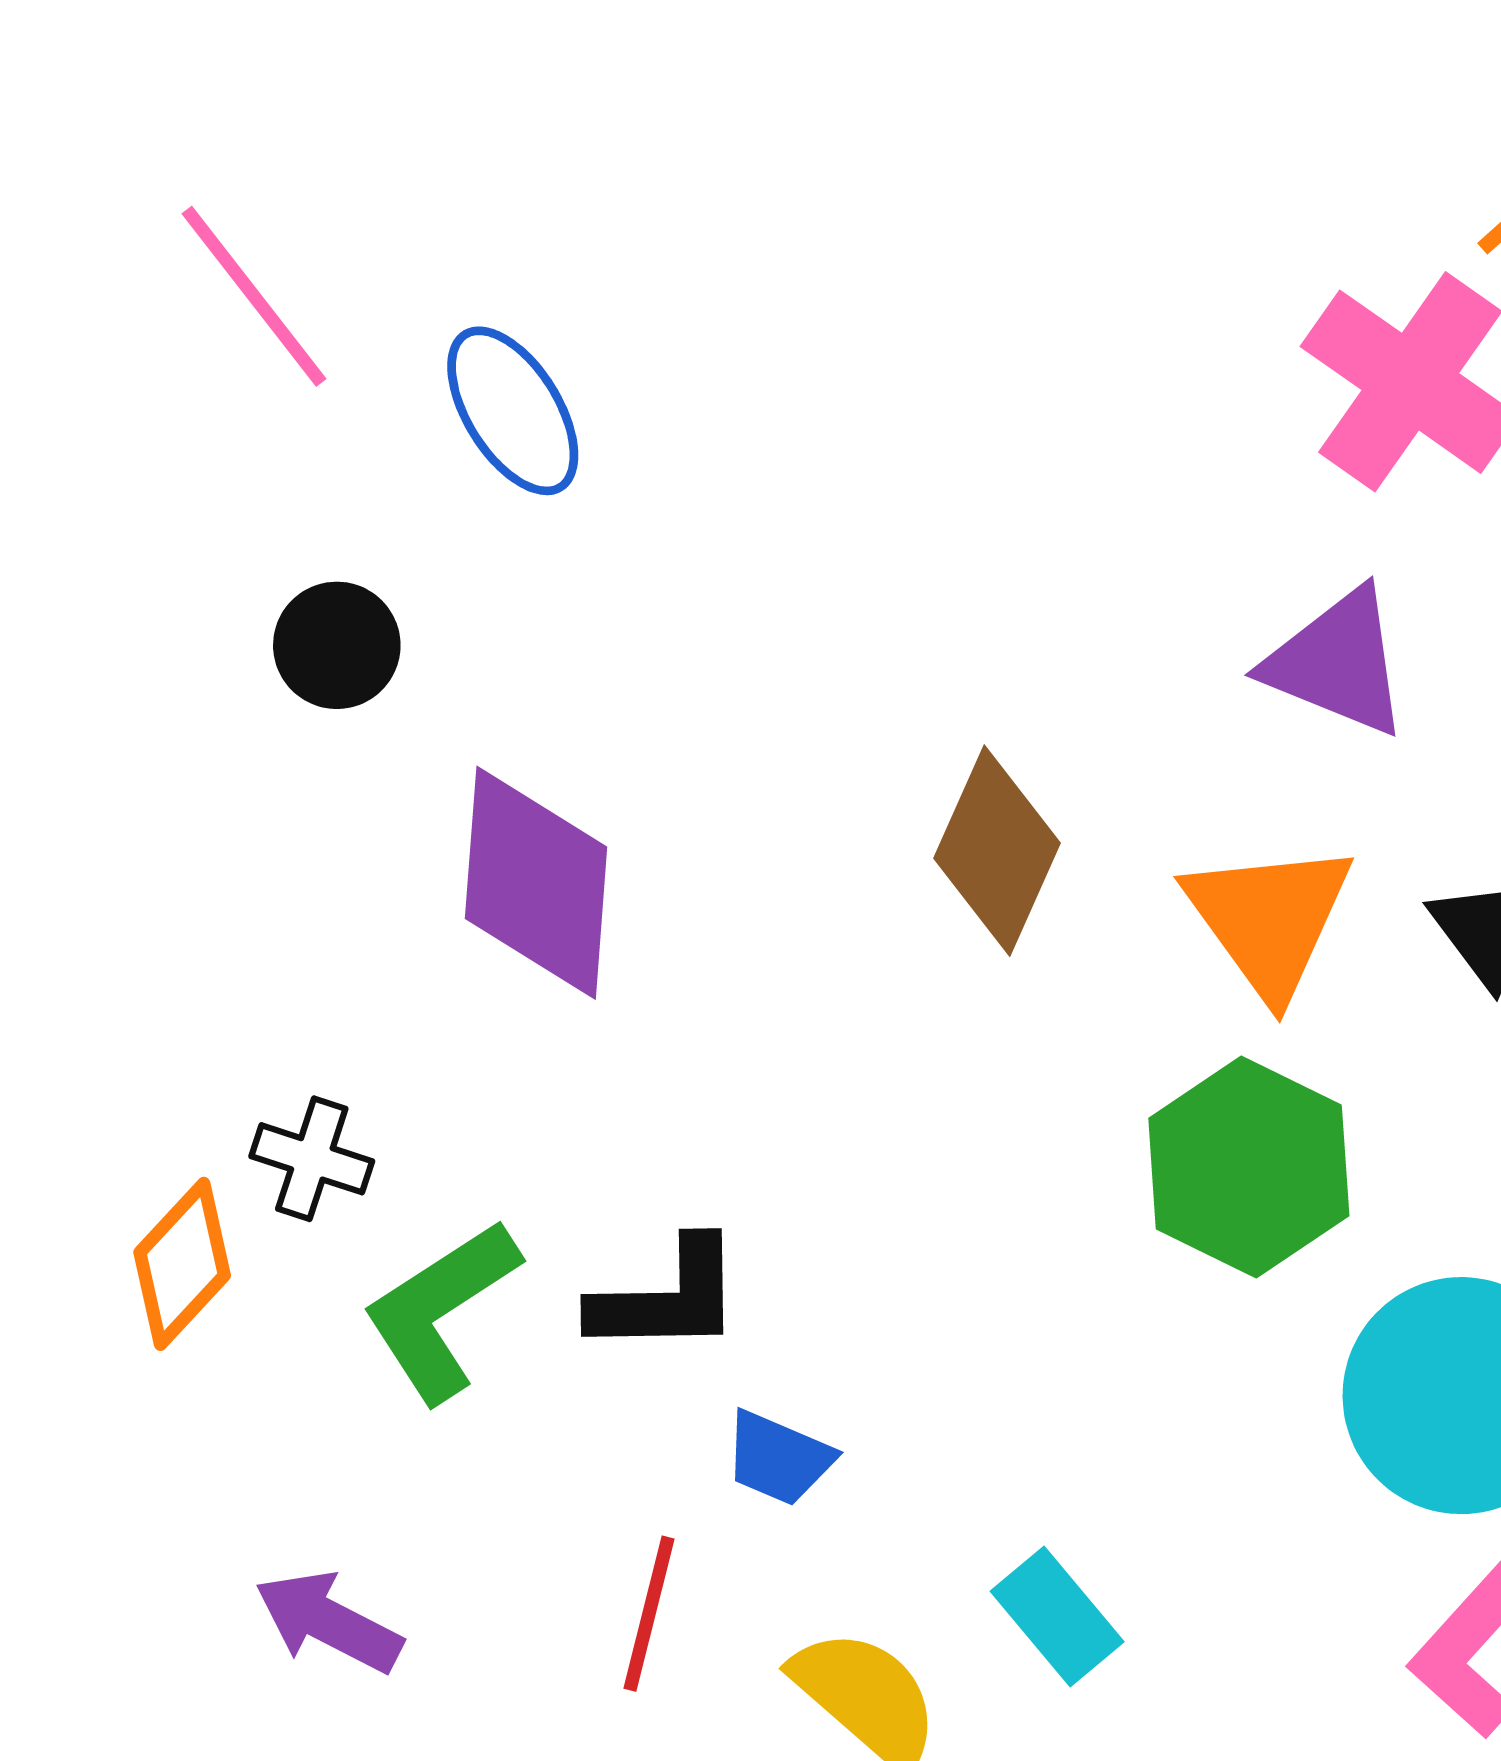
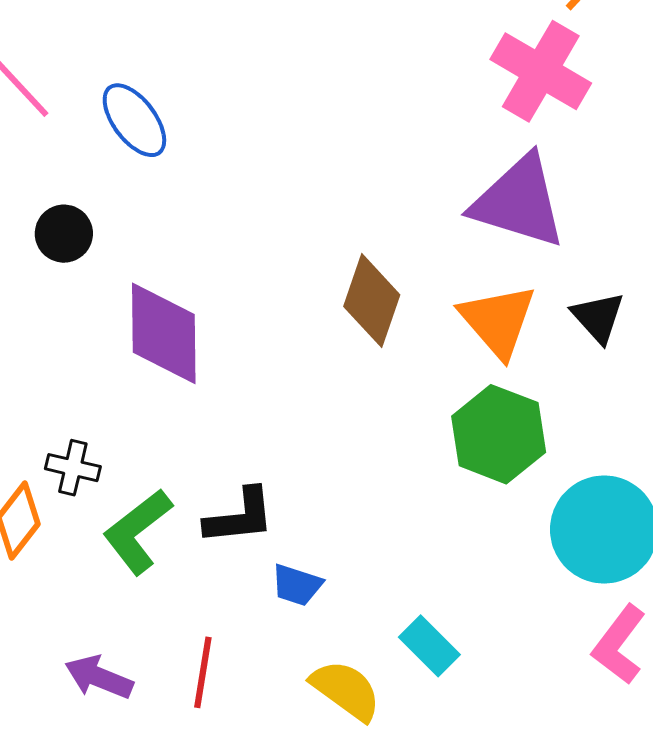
purple triangle: (1337, 662) -> (519, 202), size x1.4
red line: (649, 1614) -> (203, 672), moved

